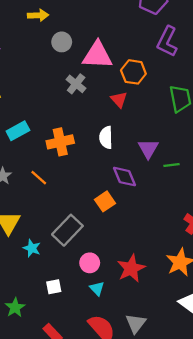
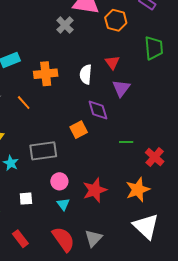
red triangle: (119, 100) -> (112, 62), moved
green line: (172, 165) -> (126, 142), moved
gray rectangle: (67, 230) -> (43, 151), turned 32

